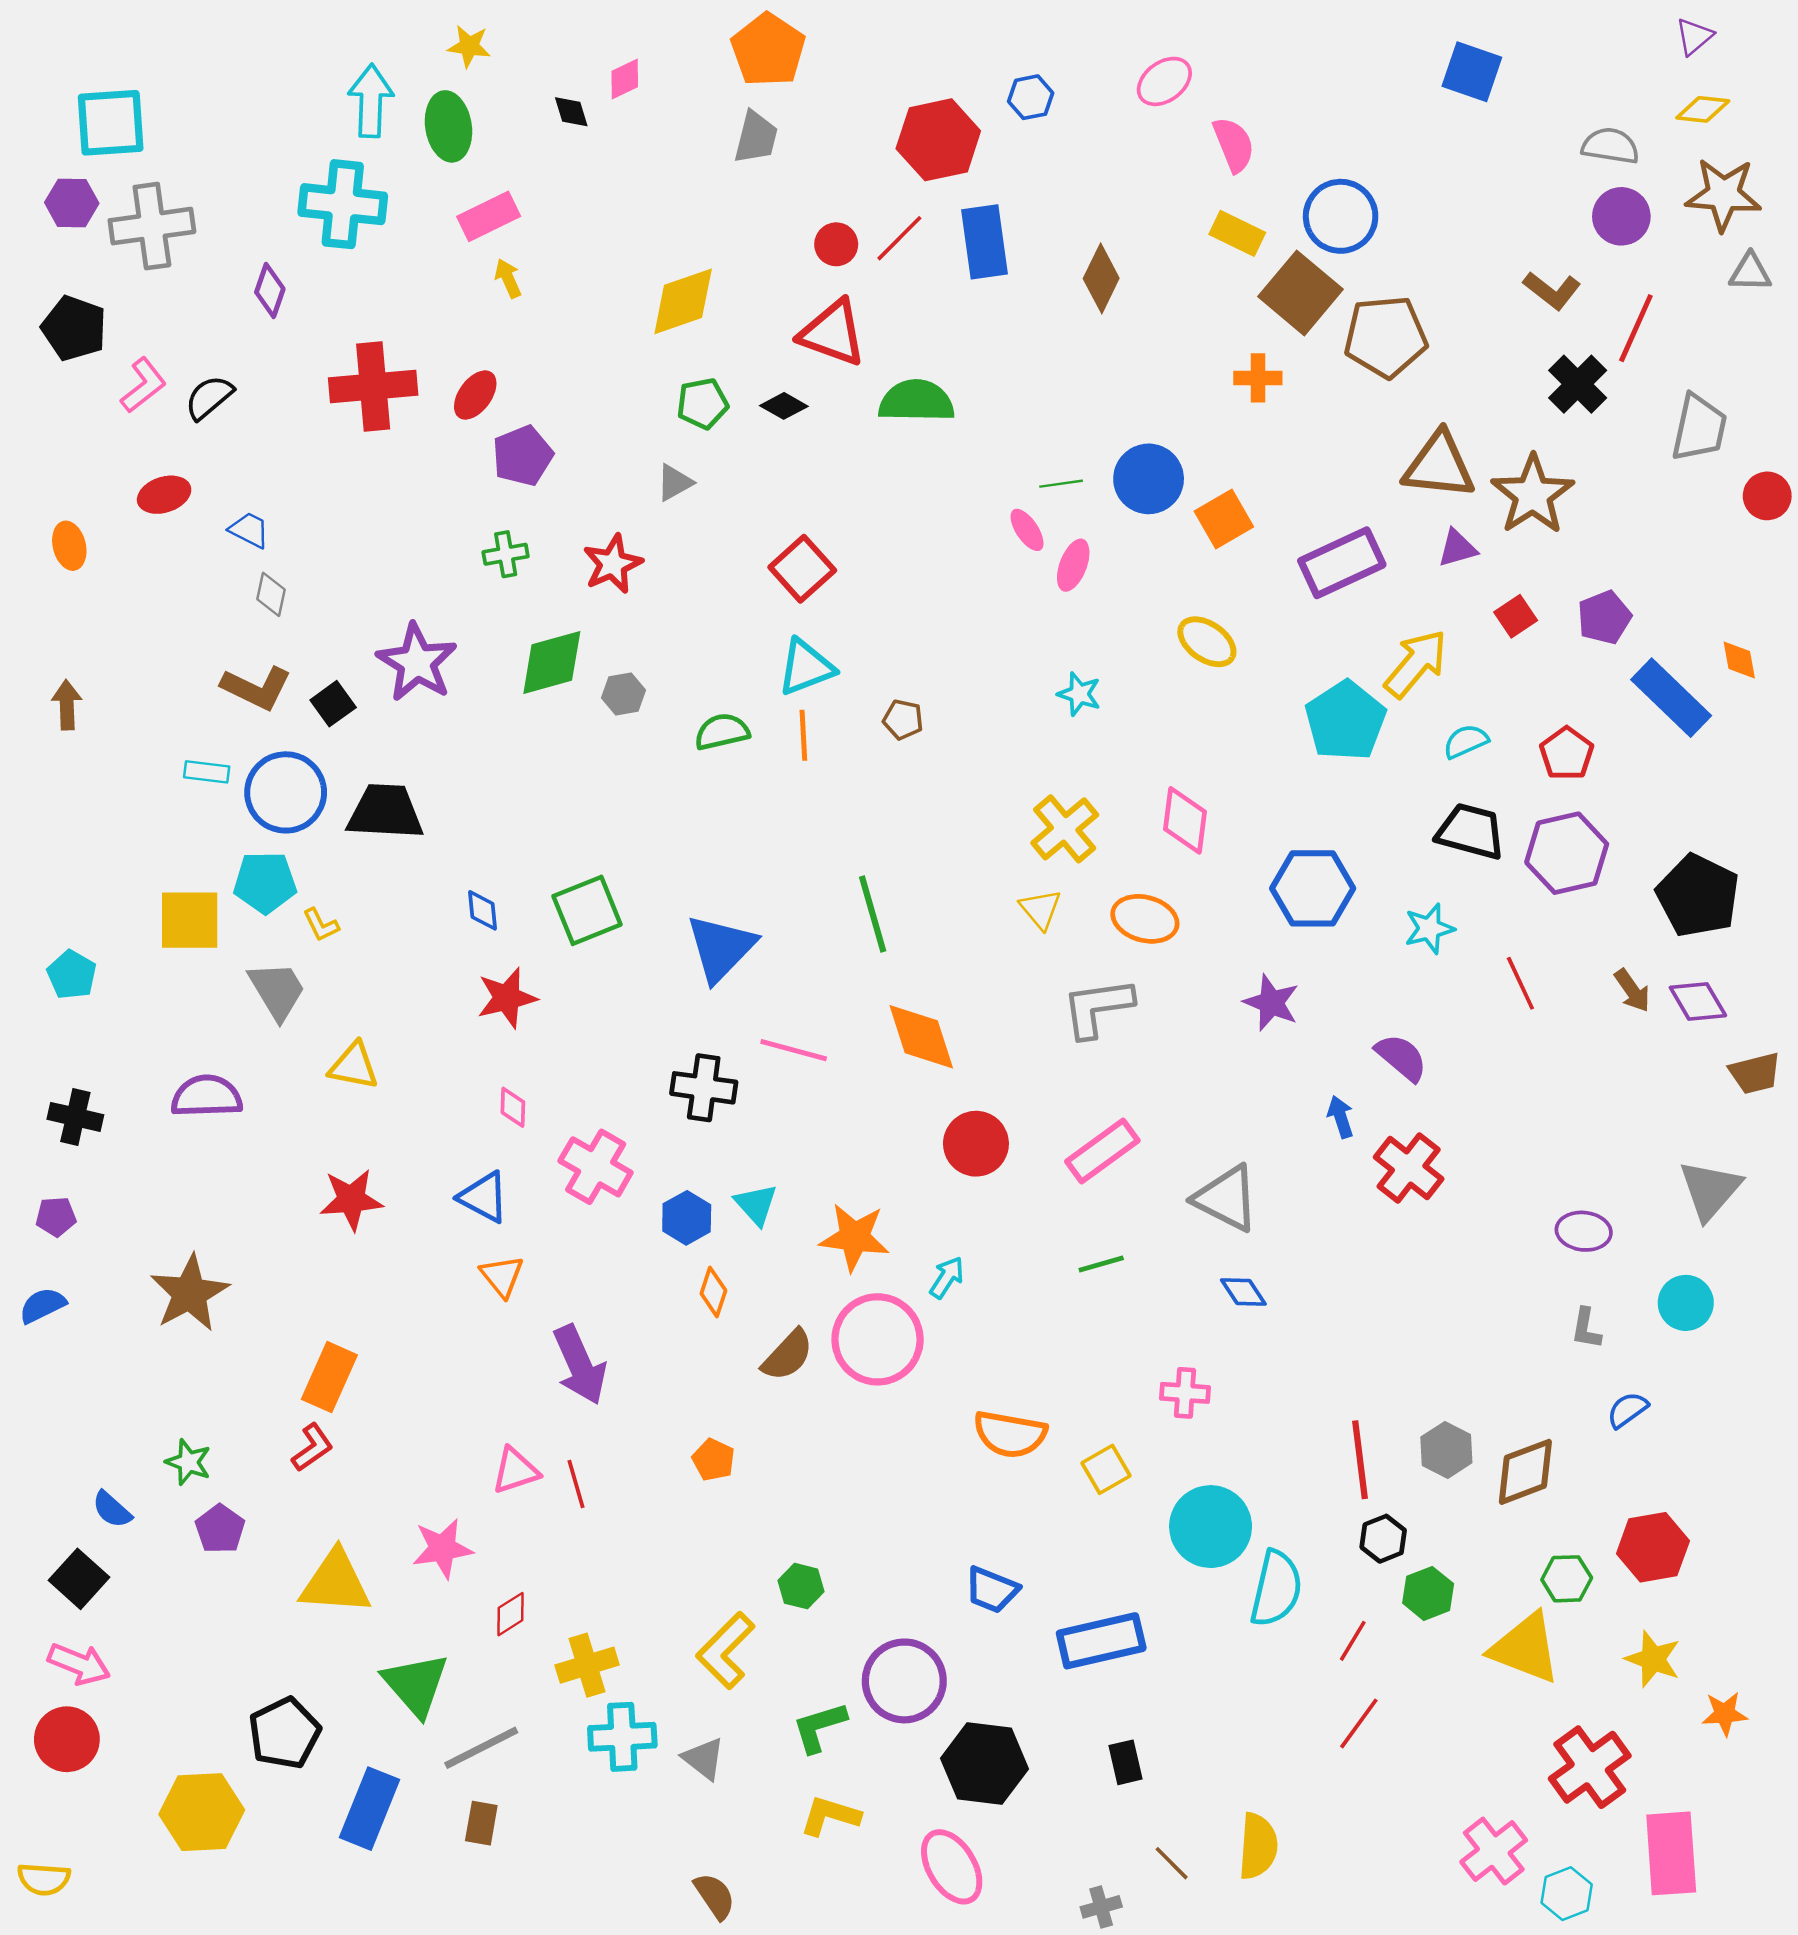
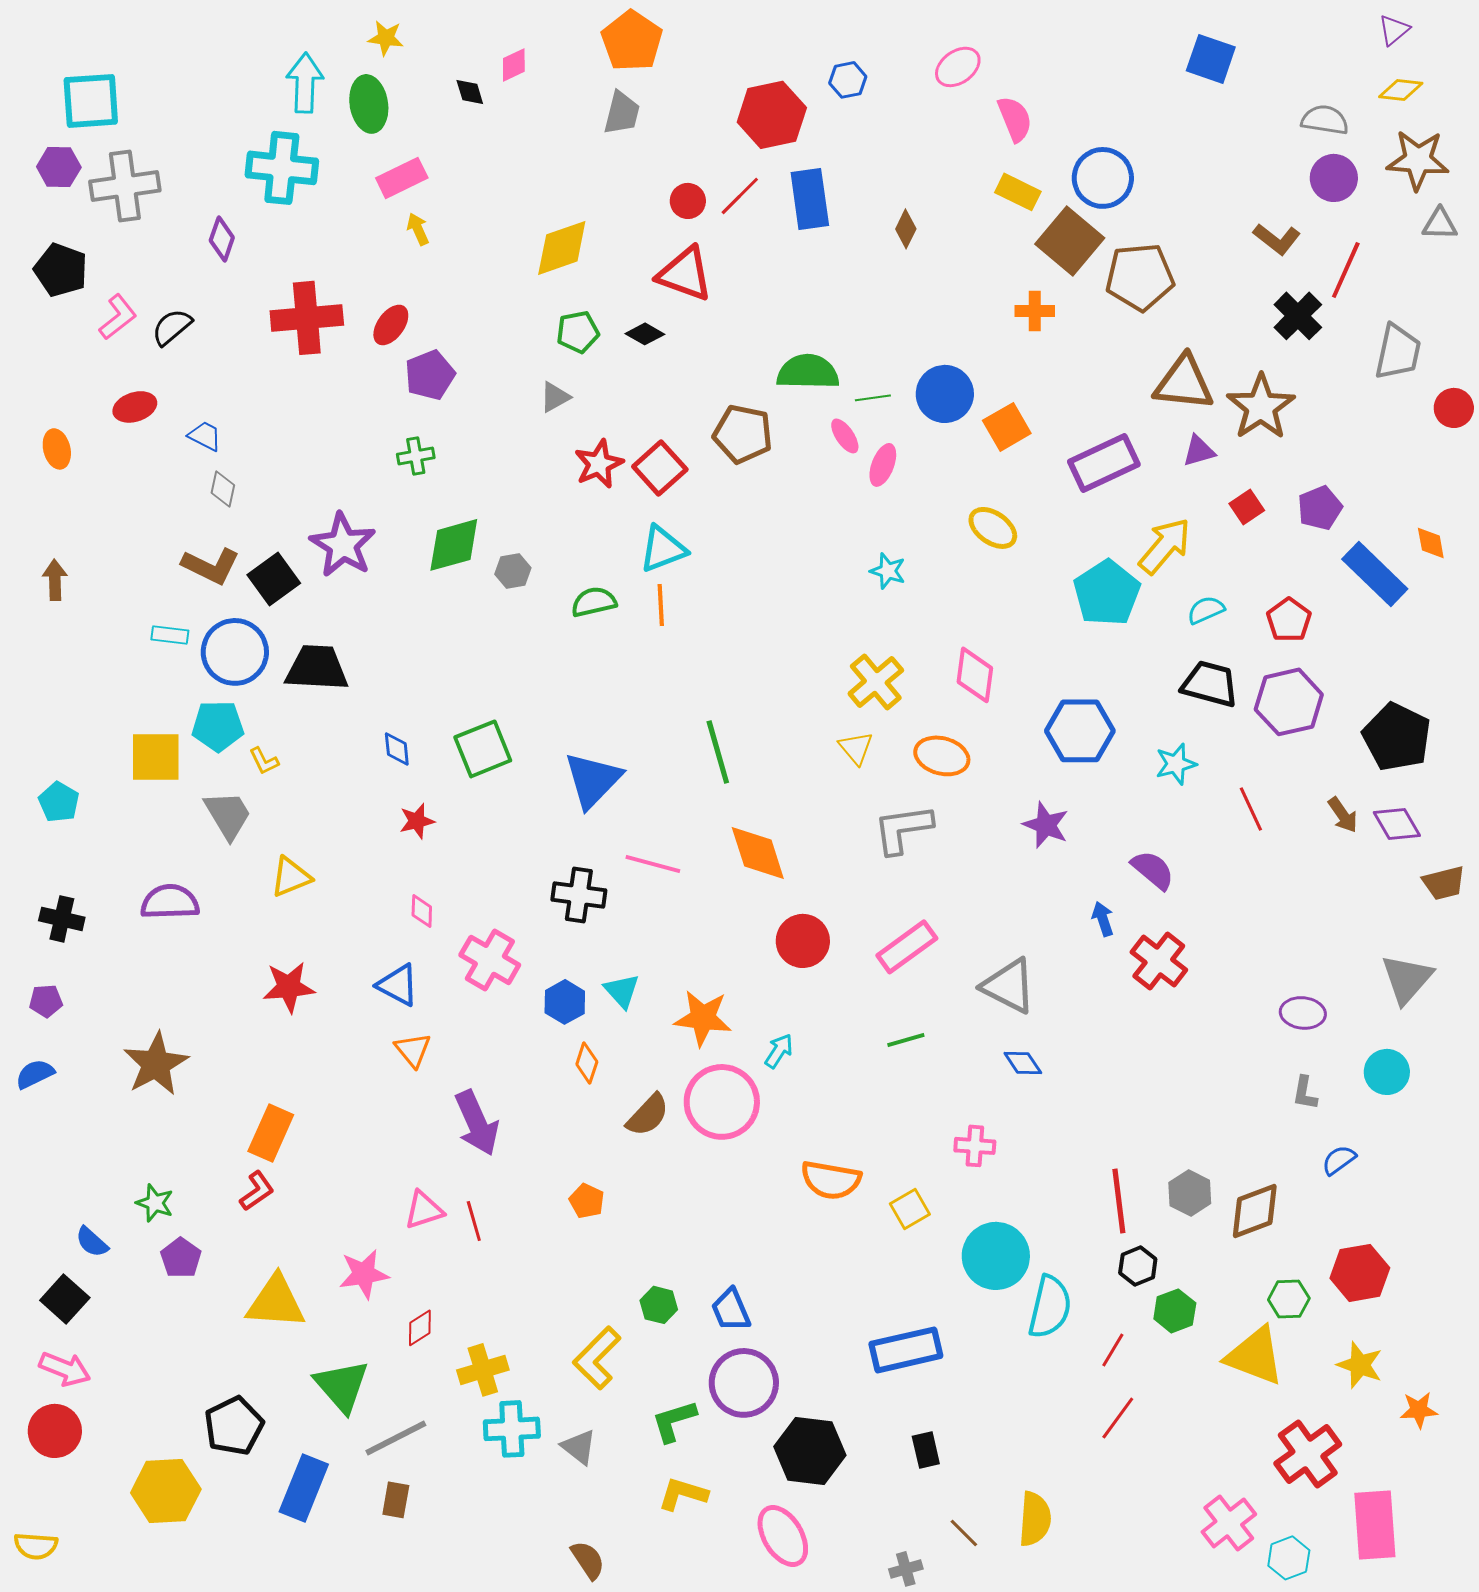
brown diamond: (1101, 278) -> (906, 229), size x0.7
green semicircle: (916, 401) -> (808, 372), moved
red star: (613, 564) -> (599, 464), moved
black square: (333, 704) -> (274, 579), size x1.4
brown pentagon: (903, 720) -> (743, 434), moved, size x1.8
red star: (507, 998) -> (417, 821), size x0.7
yellow triangle: (354, 1066) -> (291, 877), turned -33
blue trapezoid: (992, 1590) -> (731, 1310), moved, turned 45

